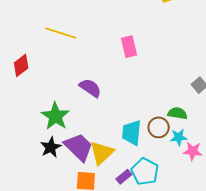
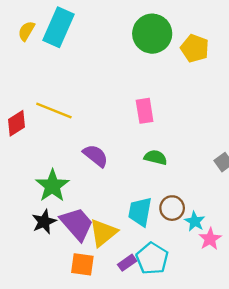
yellow line: (61, 33) -> (54, 111), moved
green semicircle: (177, 113) -> (156, 157), moved
cyan star: (179, 137) -> (195, 221), turned 30
pink star: (193, 151) -> (210, 239), turned 30

